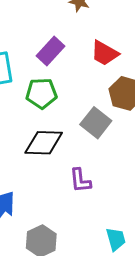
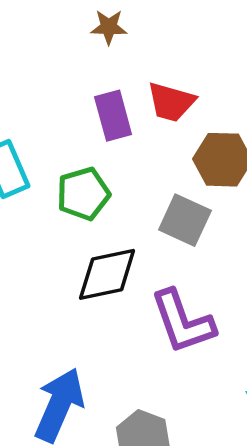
purple rectangle: (51, 51) -> (113, 116), moved, turned -44
purple L-shape: (80, 180) -> (183, 322), size x1.6

